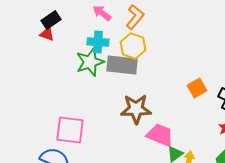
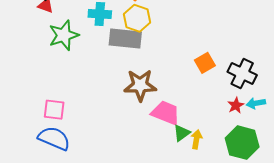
green star: (90, 62) -> (64, 35), moved
pink square: (70, 130) -> (54, 110), moved, size x0.7

